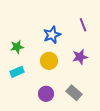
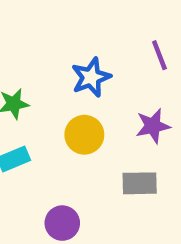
gray rectangle: (74, 93) -> (140, 183), moved, turned -42
purple circle: (46, 94) -> (62, 223), moved

